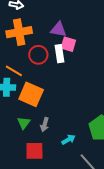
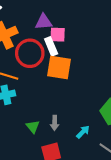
red circle: (38, 55) -> (30, 53), size x1.4
orange square: (31, 94) -> (59, 68), moved

